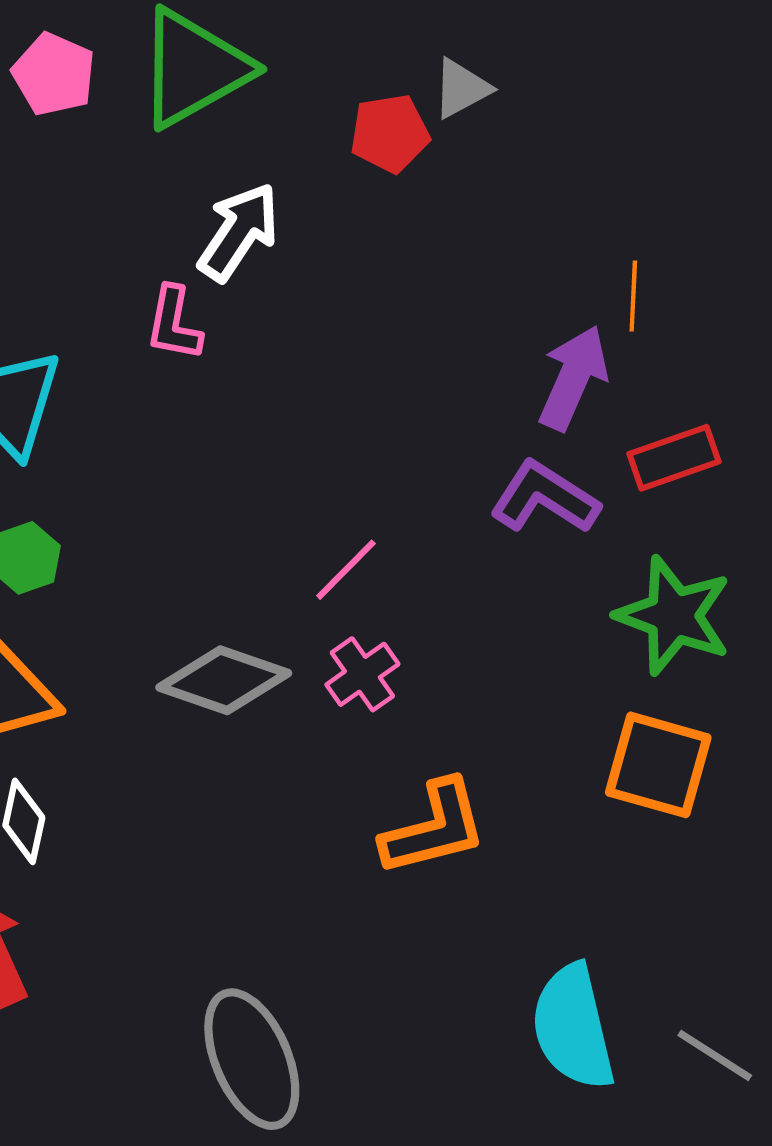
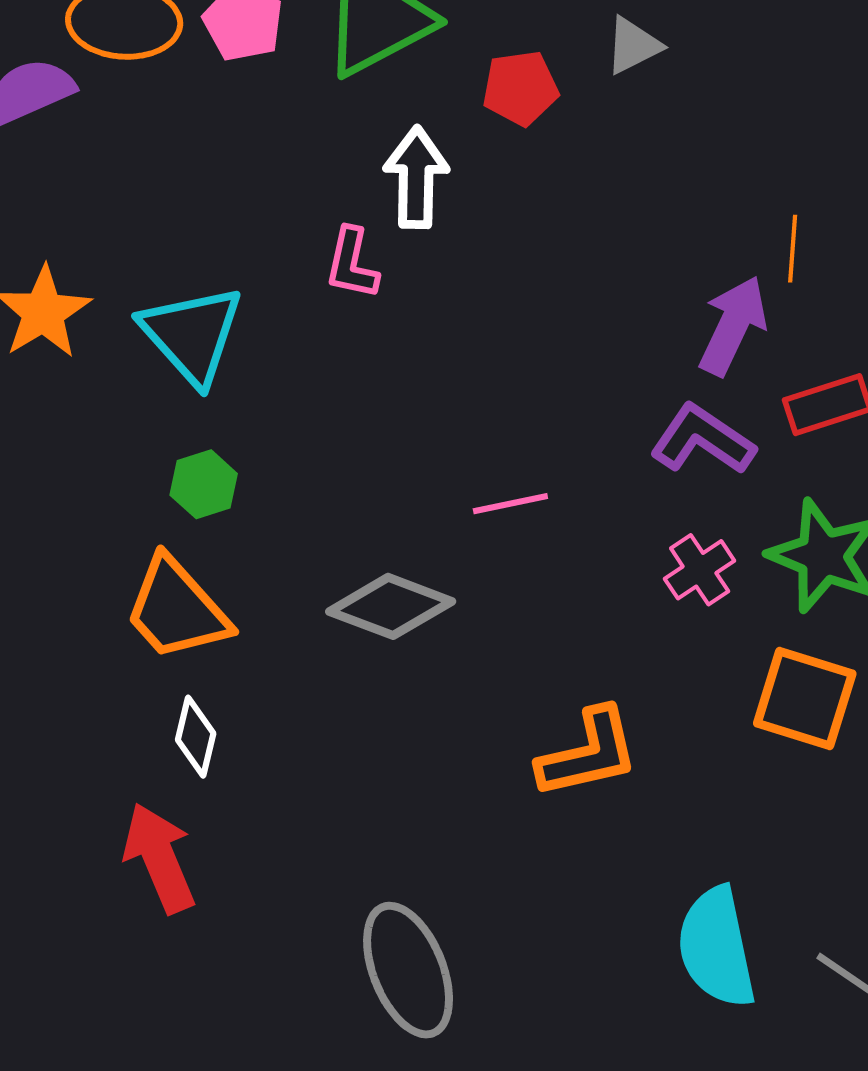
red pentagon: (390, 133) -> (520, 88), moved
white arrow: (239, 232) -> (416, 177), turned -34
pink line: (346, 570) -> (510, 504), turned 32
pink cross: (362, 674) -> (700, 570), moved

